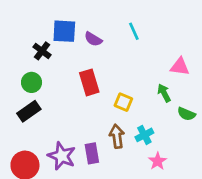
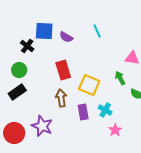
yellow square: (123, 102) -> (89, 85), size x1.5
cyan cross: (144, 135) -> (105, 110), turned -32
brown arrow: (117, 136) -> (61, 98), moved
purple rectangle: (92, 153) -> (83, 112), moved

